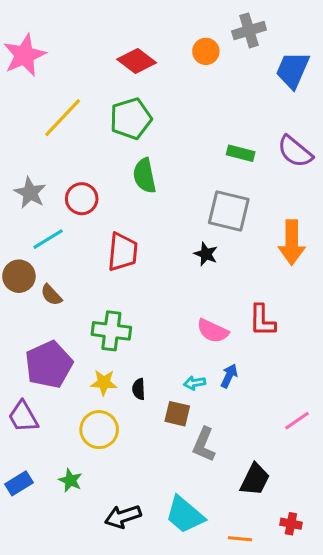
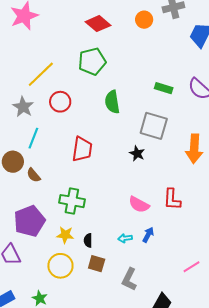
yellow line: (63, 118) -> (41, 74), moved
green semicircle: (145, 176) -> (112, 102), moved
red circle: (82, 199) -> (60, 102), moved
cyan line: (48, 239) -> (33, 138), turned -40
brown square: (177, 414) -> (97, 264), moved

